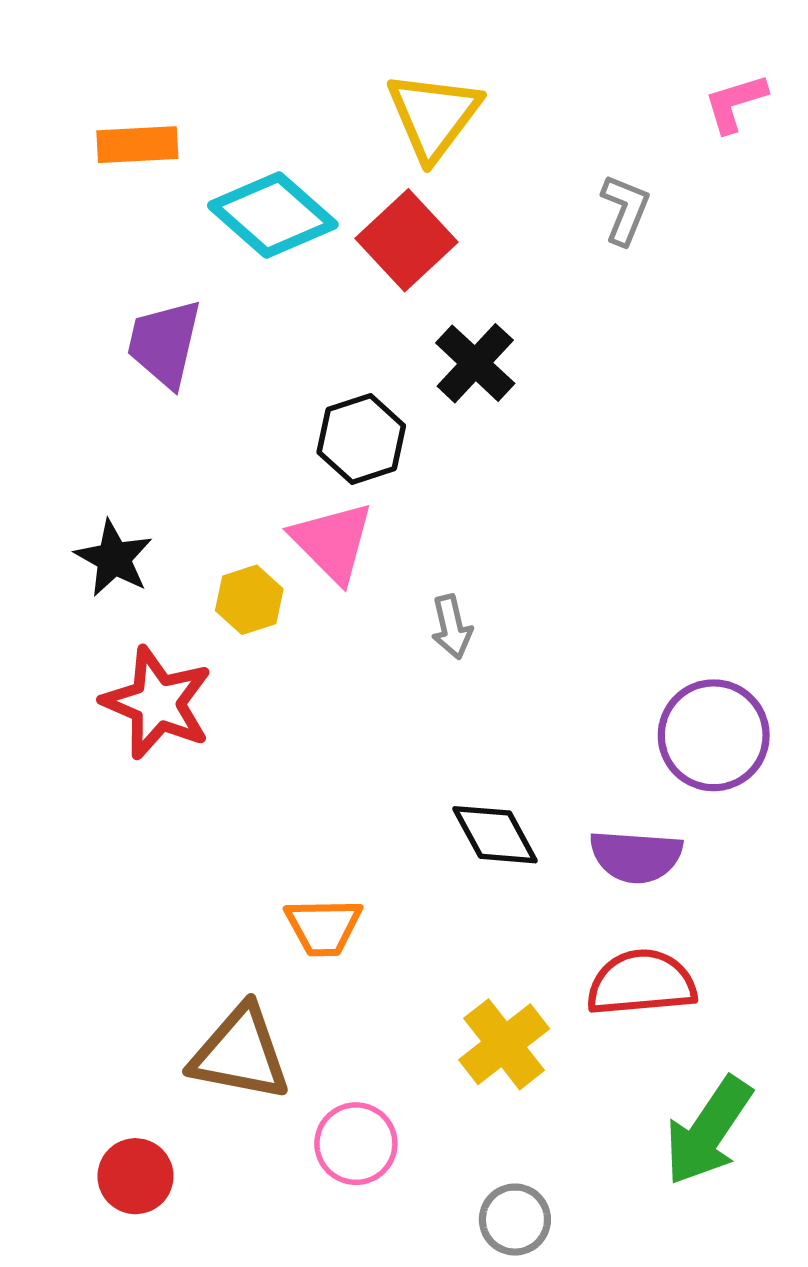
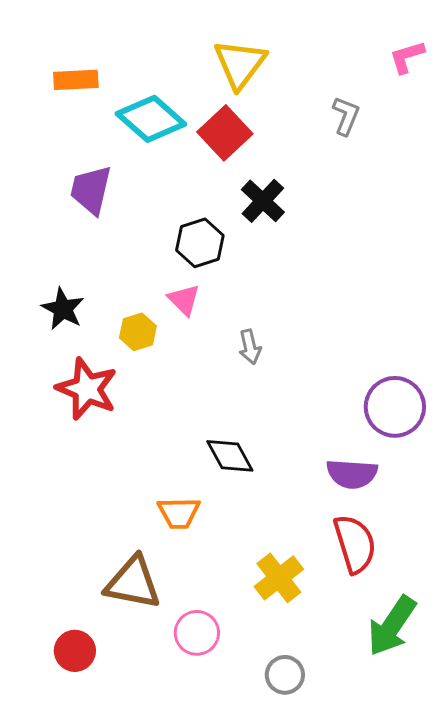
pink triangle: (332, 542) -> (184, 300), size x0.7
black diamond: (495, 835) -> (230, 456), moved
red semicircle: (641, 983) -> (355, 544), turned 78

